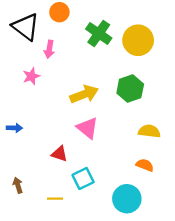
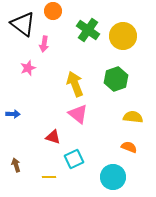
yellow arrow: (84, 94) -> (75, 84), turned -90

